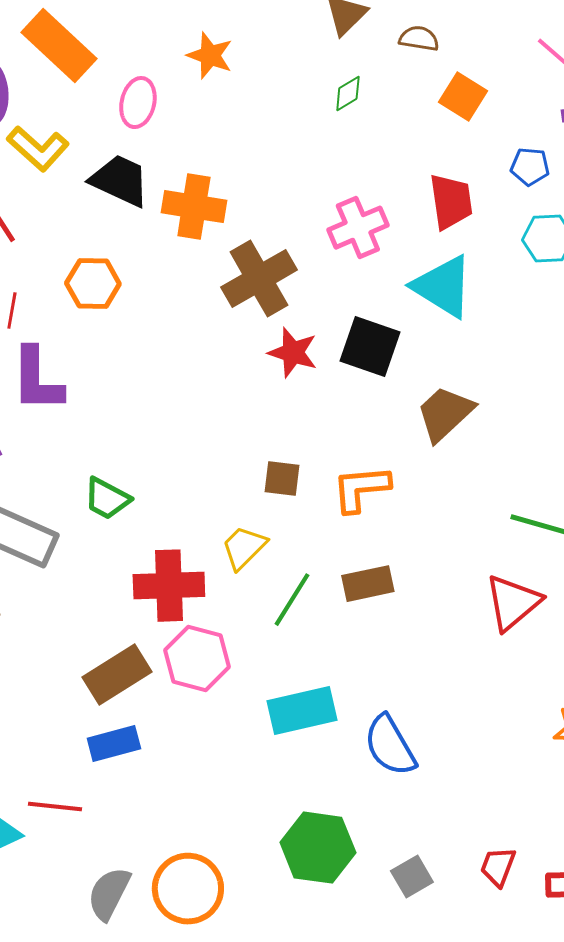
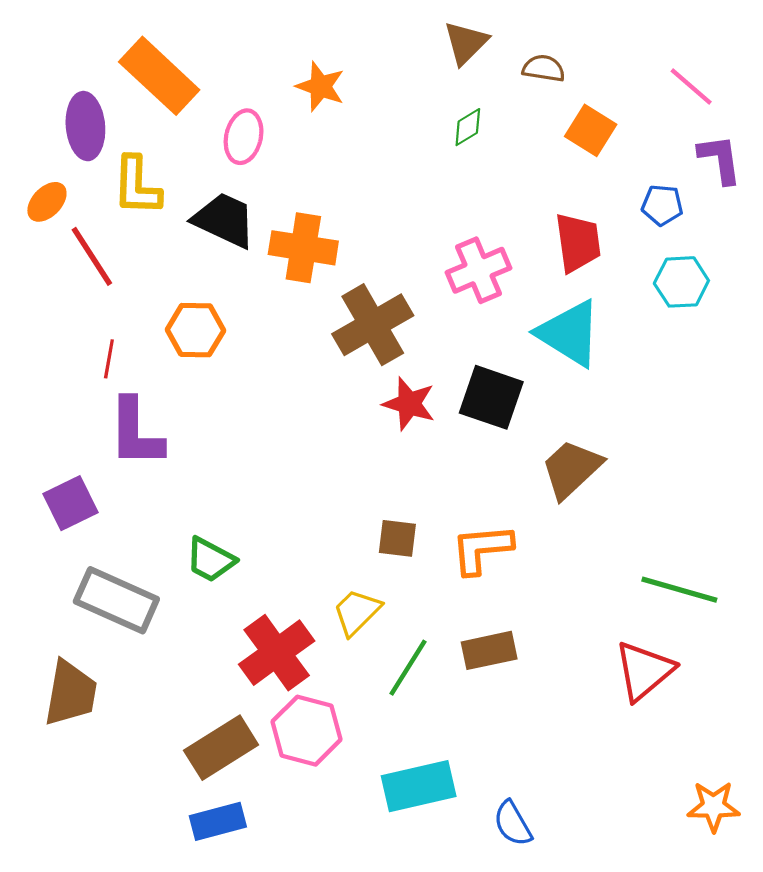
yellow L-shape: (38, 149) -> (137, 186), turned 50
red cross: (169, 586) -> (277, 653), turned -34
blue semicircle: (390, 746) -> (513, 824), size x0.7

